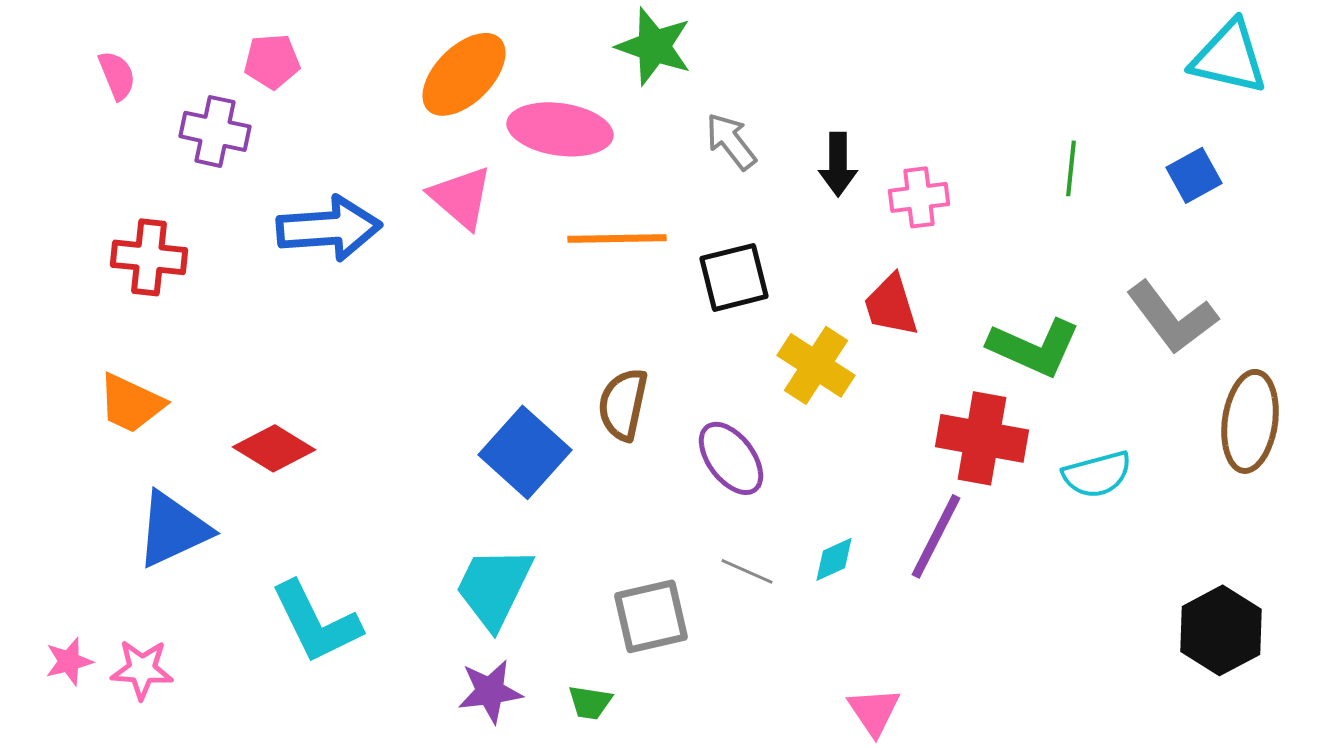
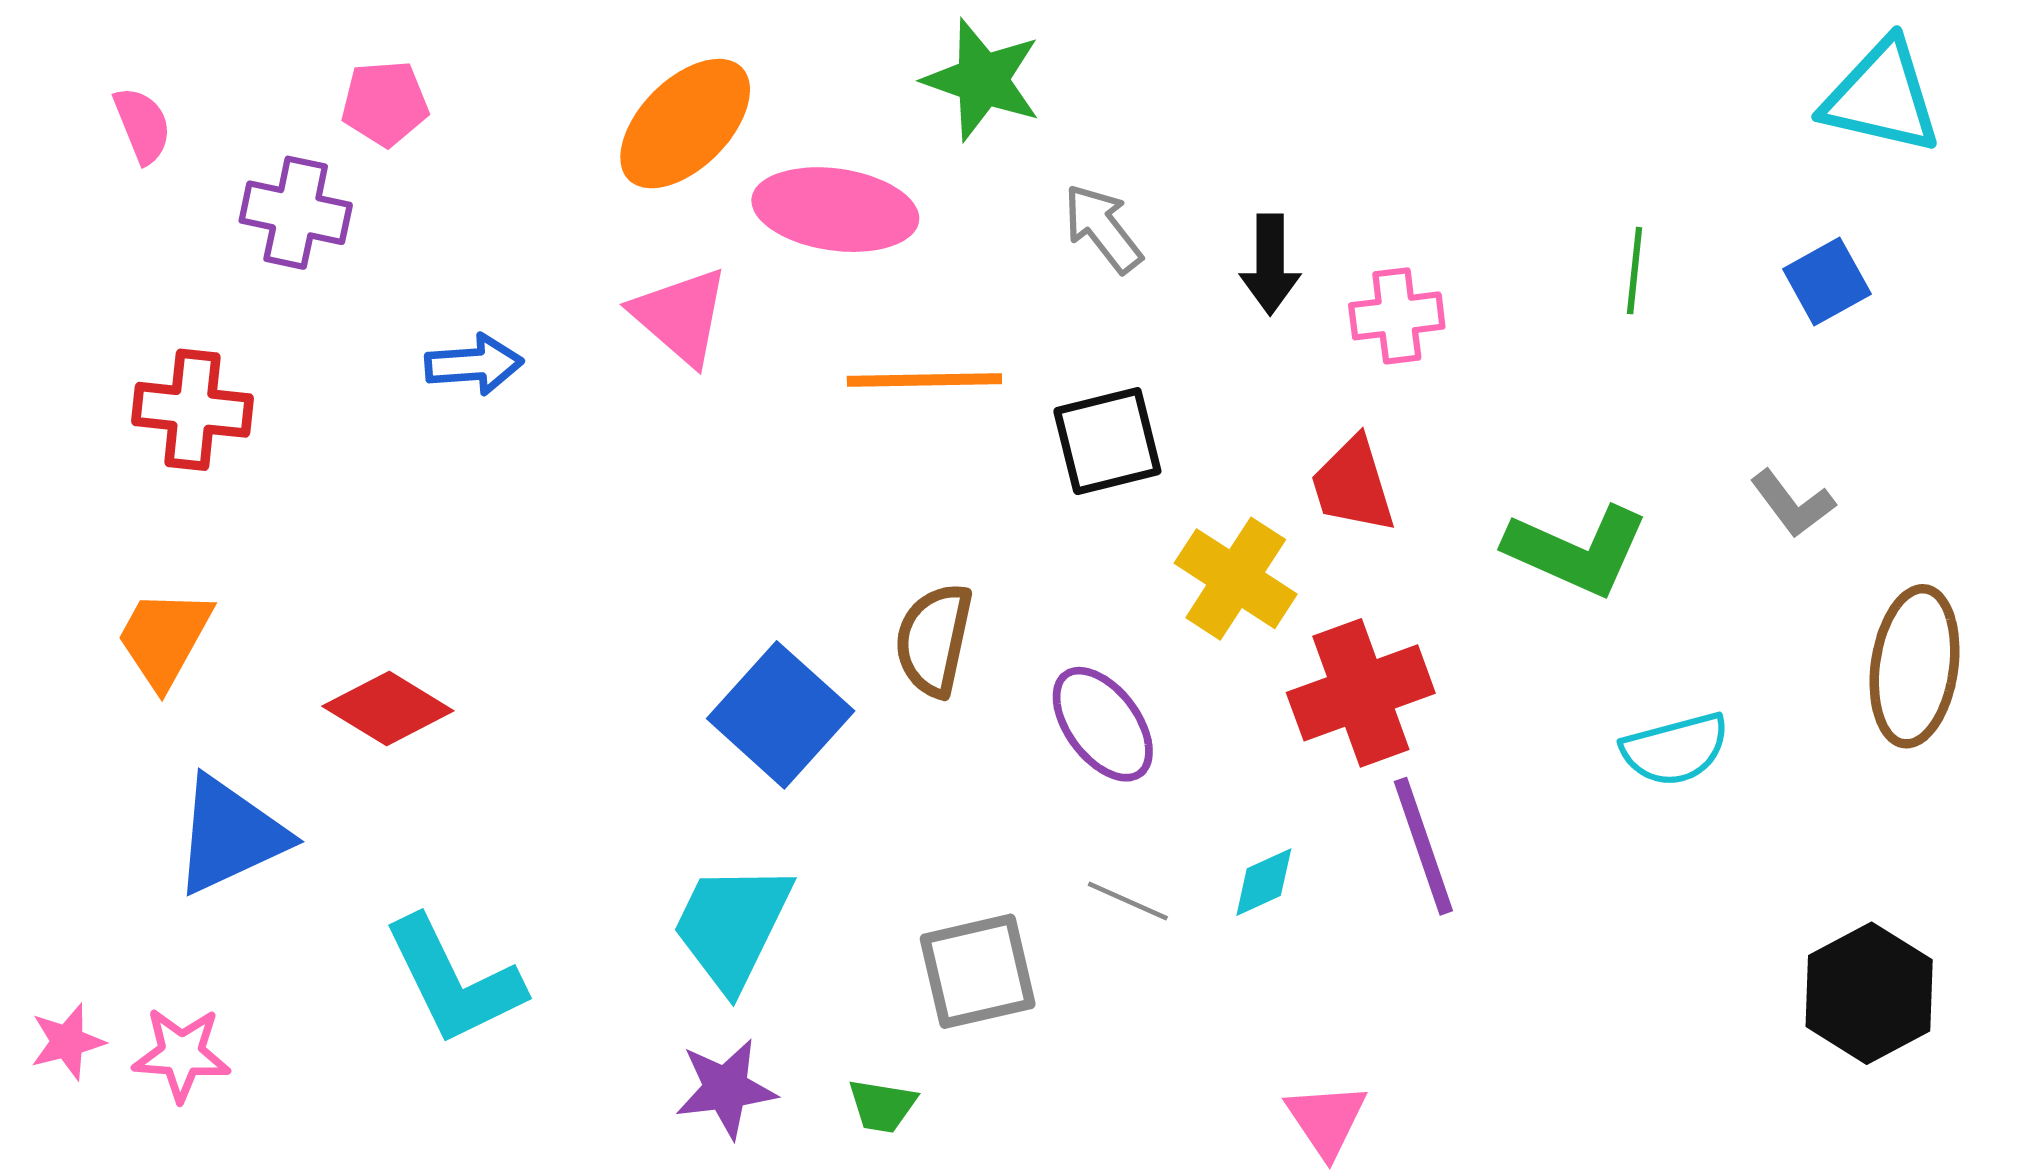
blue arrow: (329, 228) -> (474, 364), size x0.6
gray L-shape: (1172, 317) -> (1793, 504), size x0.6
orange trapezoid: (131, 403) -> (164, 638), turned 94
red cross: (982, 438) -> (1361, 693), moved, turned -30
purple line: (936, 536) -> (1423, 846), turned -46

